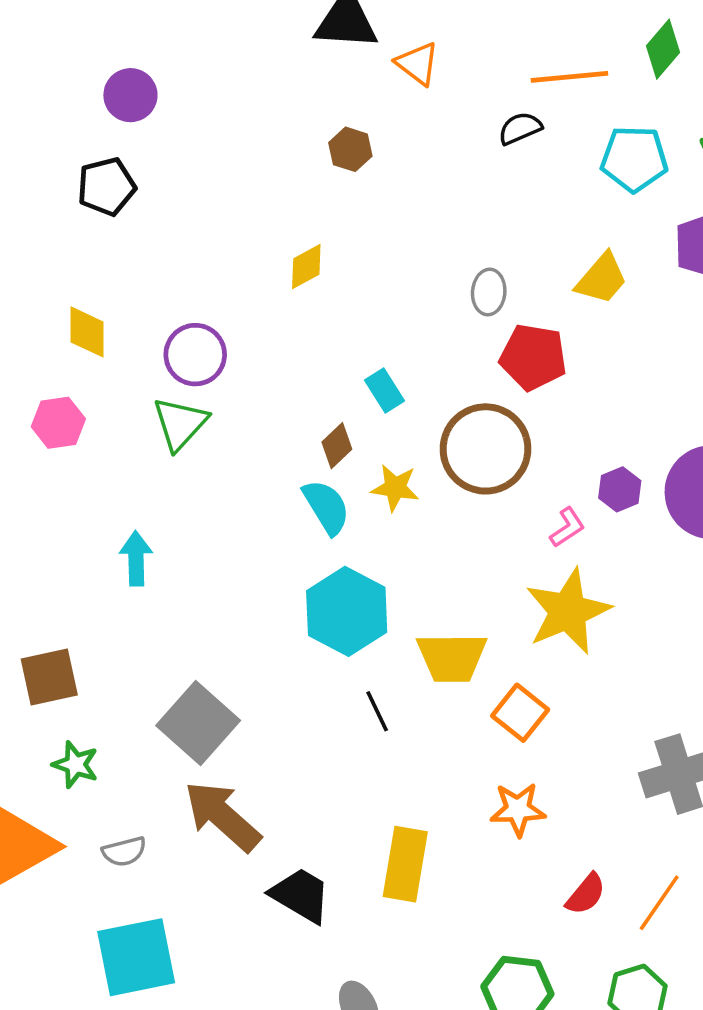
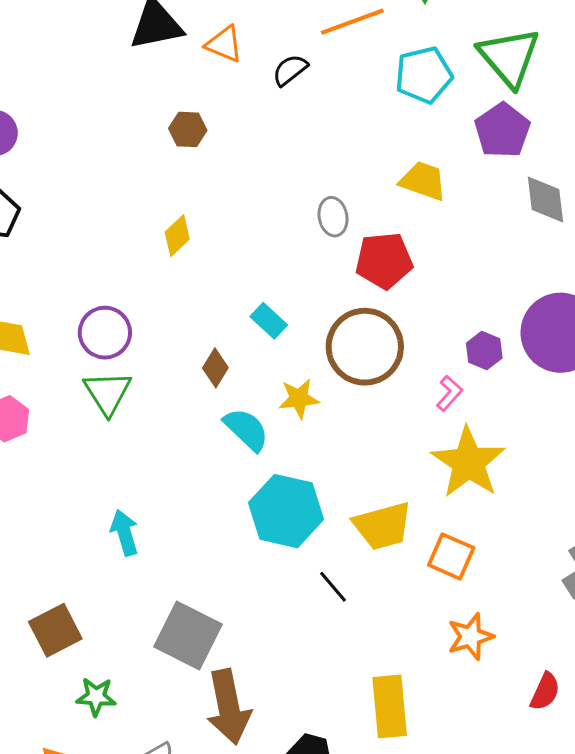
black semicircle: (520, 128) -> (290, 70), moved
yellow trapezoid: (602, 279) -> (423, 181), turned -96
brown diamond: (337, 446) -> (215, 368), moved
cyan arrow: (136, 558) -> (124, 533), moved
brown arrow: (222, 816) -> (228, 707), turned -128

